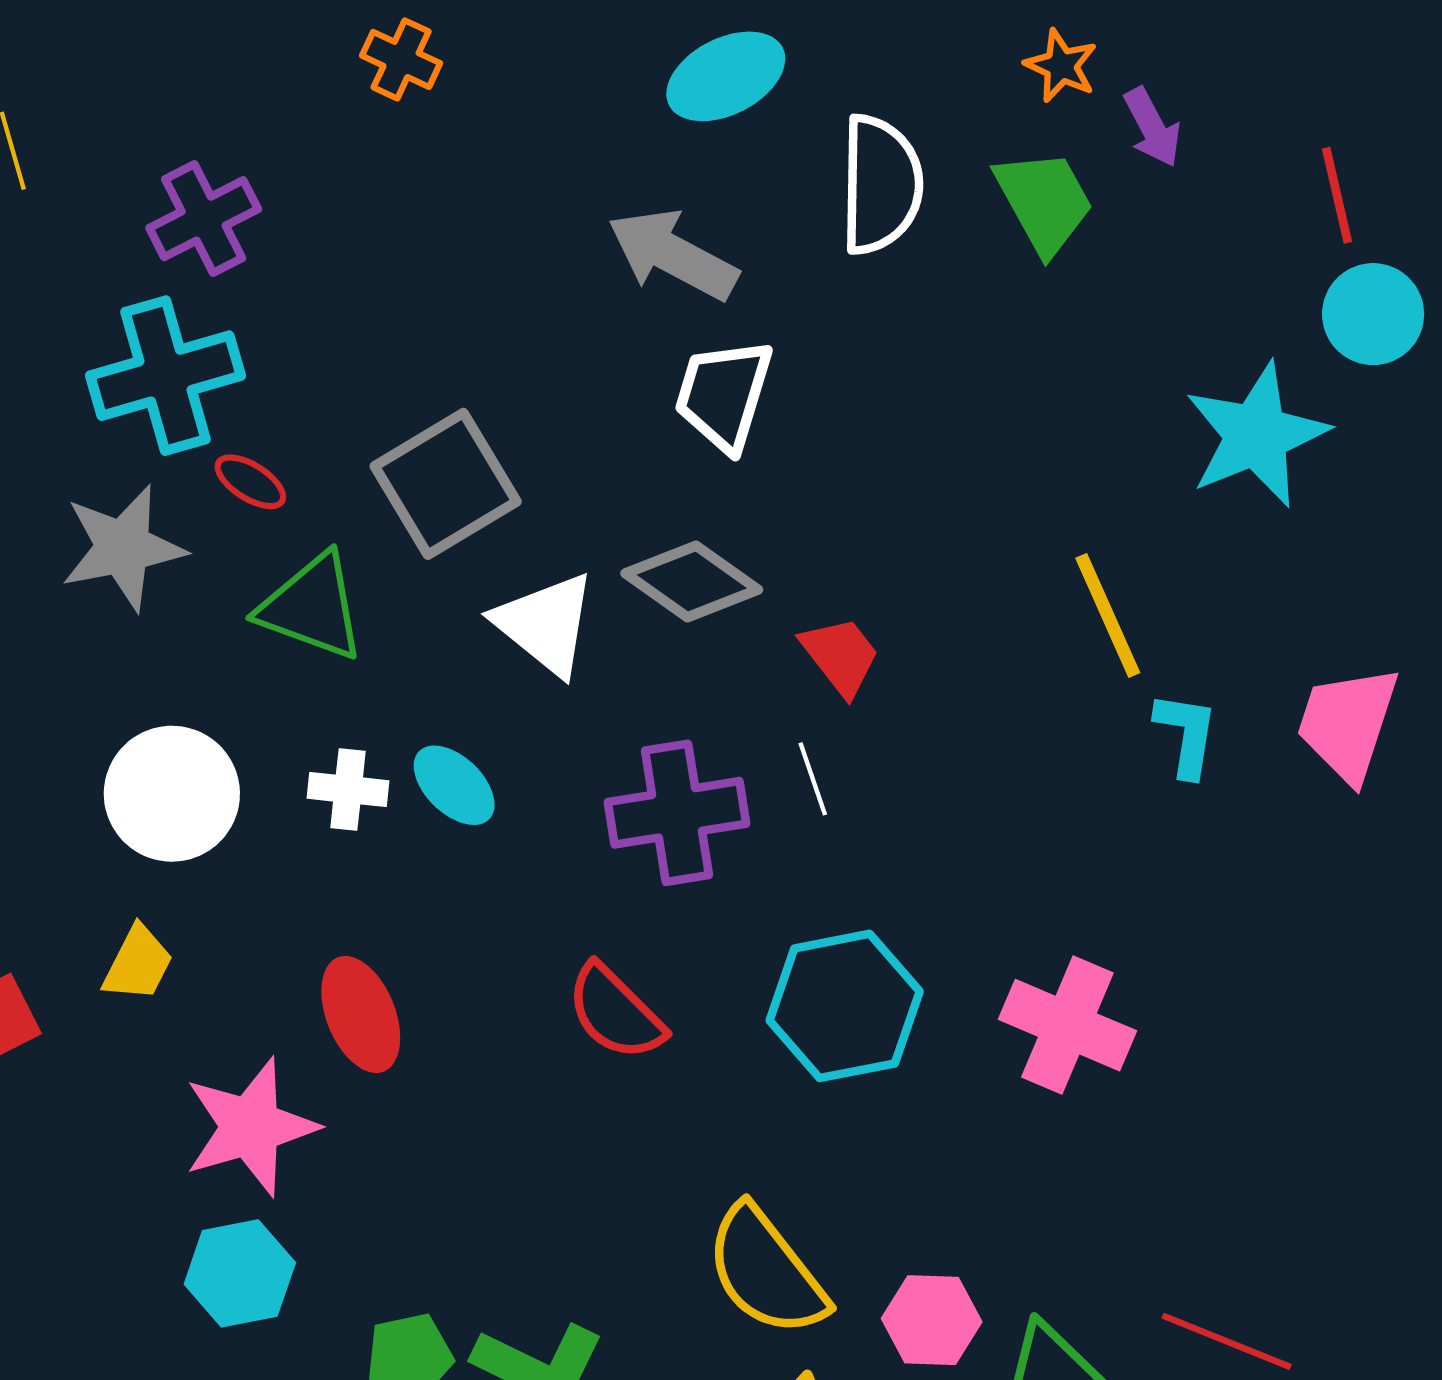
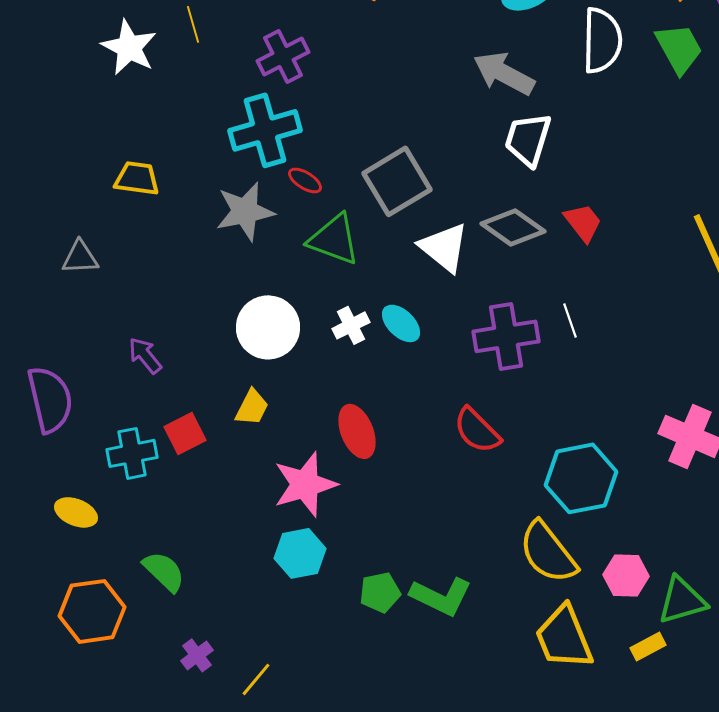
red trapezoid: (840, 656) -> (583, 222), moved
white cross: (348, 789) -> (351, 325), turned -33
cyan hexagon: (845, 1006) -> (581, 478), moved

